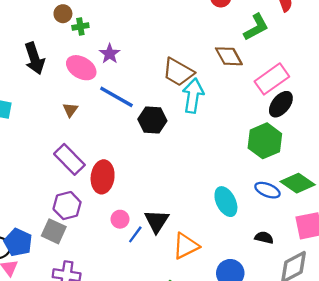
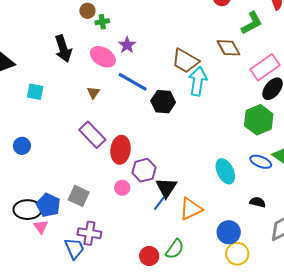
purple hexagon: (67, 206) -> (144, 170), moved
pink circle: (120, 219) -> (122, 188), moved
blue line: (135, 234) -> (159, 203), moved

